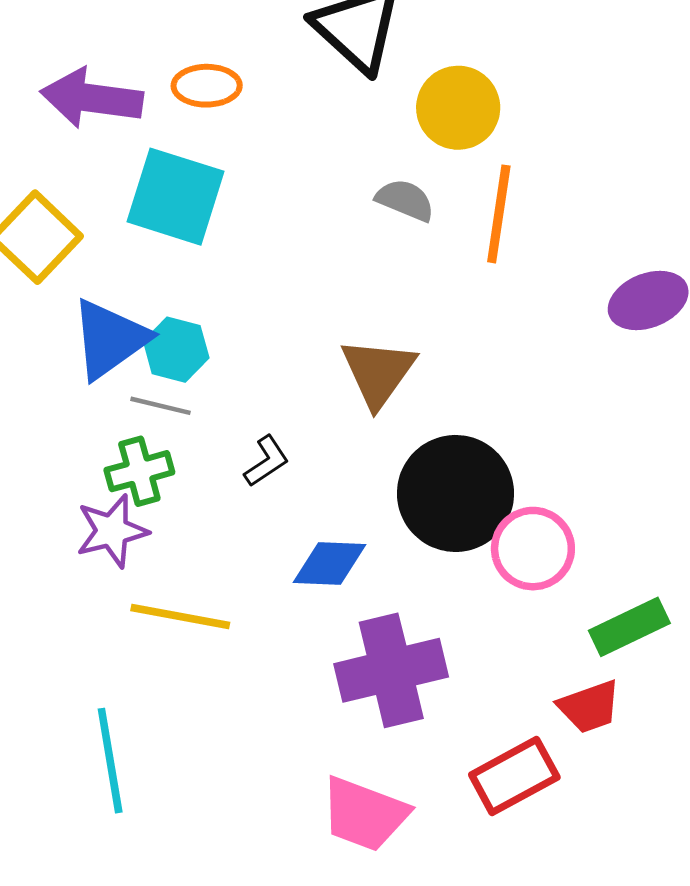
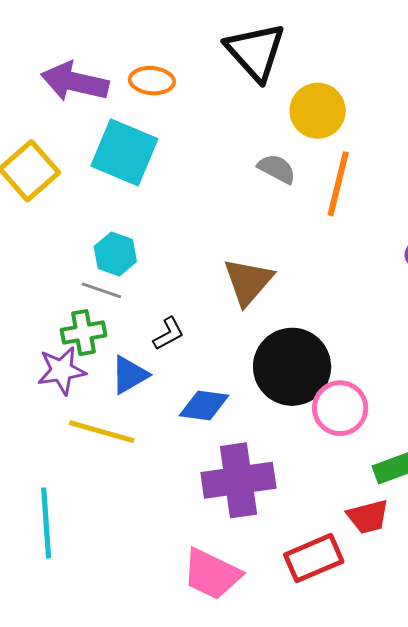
blue triangle: (110, 339) -> (129, 375), moved, size x0.7

